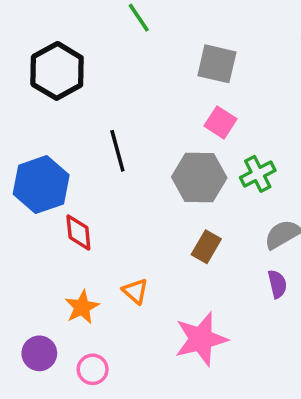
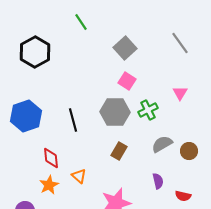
gray square: (217, 64) -> (125, 48), turned 35
black line: (117, 151) -> (73, 120), moved
red diamond: (78, 233) -> (51, 158), moved
purple semicircle: (277, 284) -> (158, 181), moved

